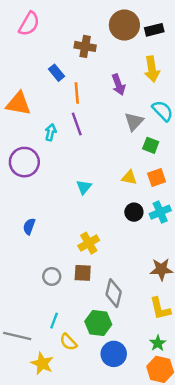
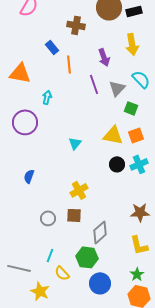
purple line: (77, 124) -> (94, 84), moved
yellow triangle: (129, 178) -> (113, 135), size x1.5
gray diamond: (114, 293) -> (100, 232), turned 35

